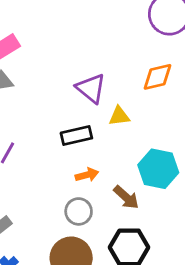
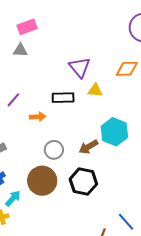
orange arrow: (87, 175) -> (38, 117), moved
brown arrow: (126, 197) -> (88, 147), turned 96

